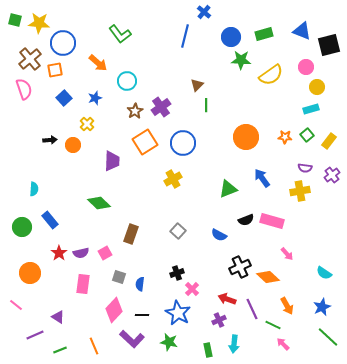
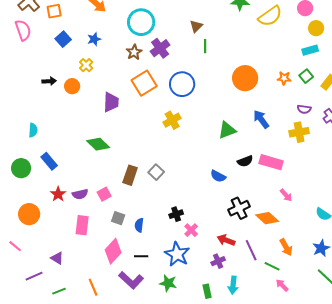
cyan circle: (127, 81) -> (141, 22), moved, size x1.4
gray square: (178, 231) -> (156, 172), moved

